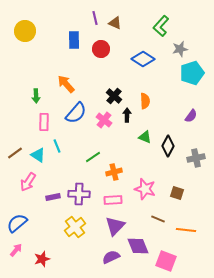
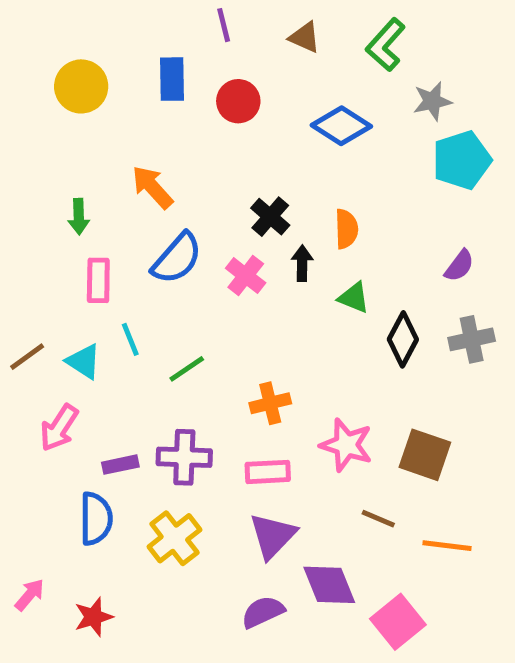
brown triangle: (115, 23) -> (305, 37), moved
yellow circle: (25, 31) -> (81, 86), moved
green triangle: (145, 137) -> (354, 298), moved
green line: (93, 157) -> (187, 369), moved
gray cross: (196, 158) -> (472, 339), moved
brown square: (177, 193) -> (425, 455), size x1.5
blue semicircle: (17, 223) -> (96, 519), moved, turned 130
pink square: (166, 261) -> (398, 622), turned 30

